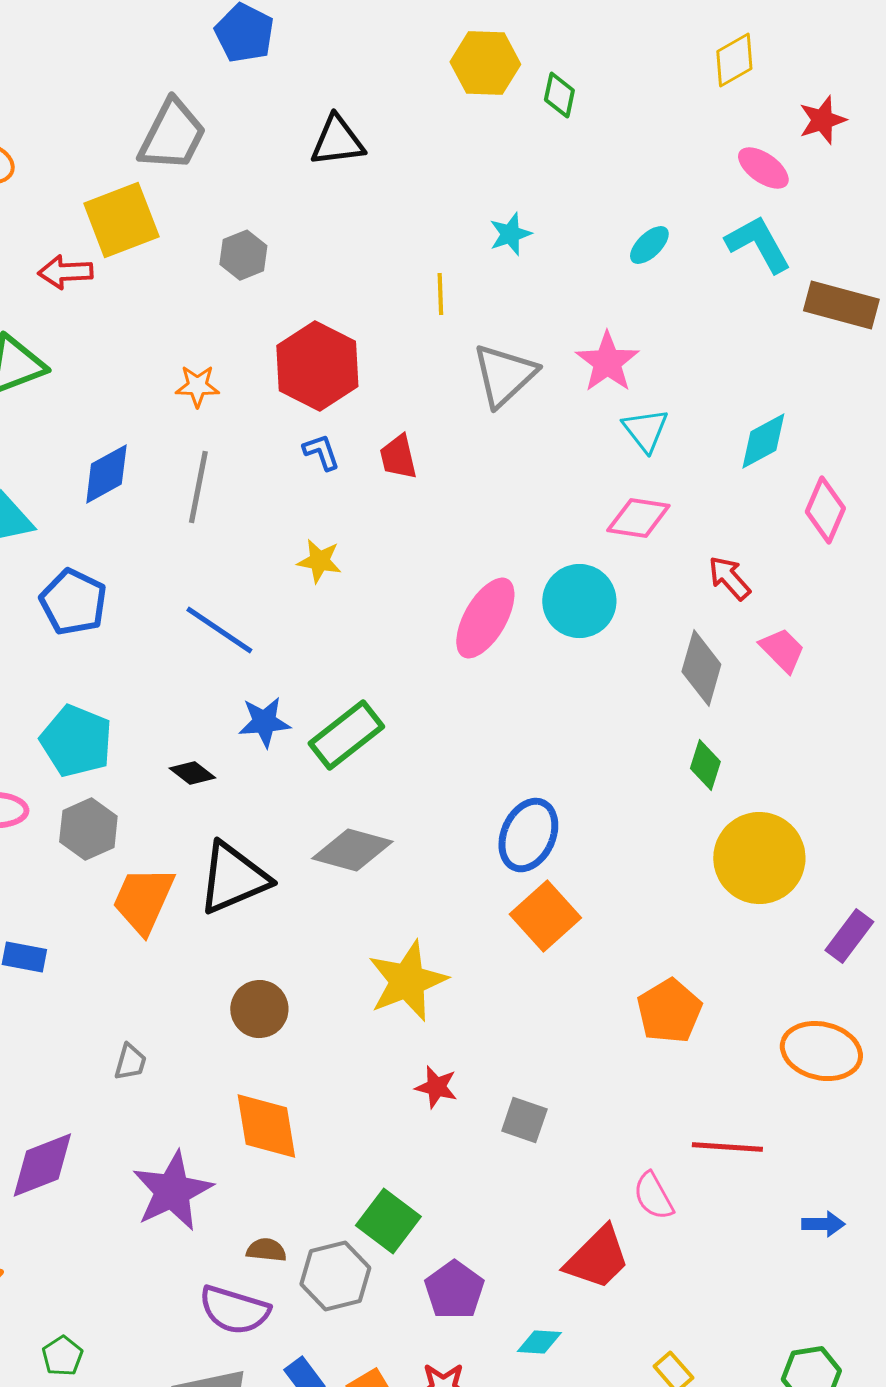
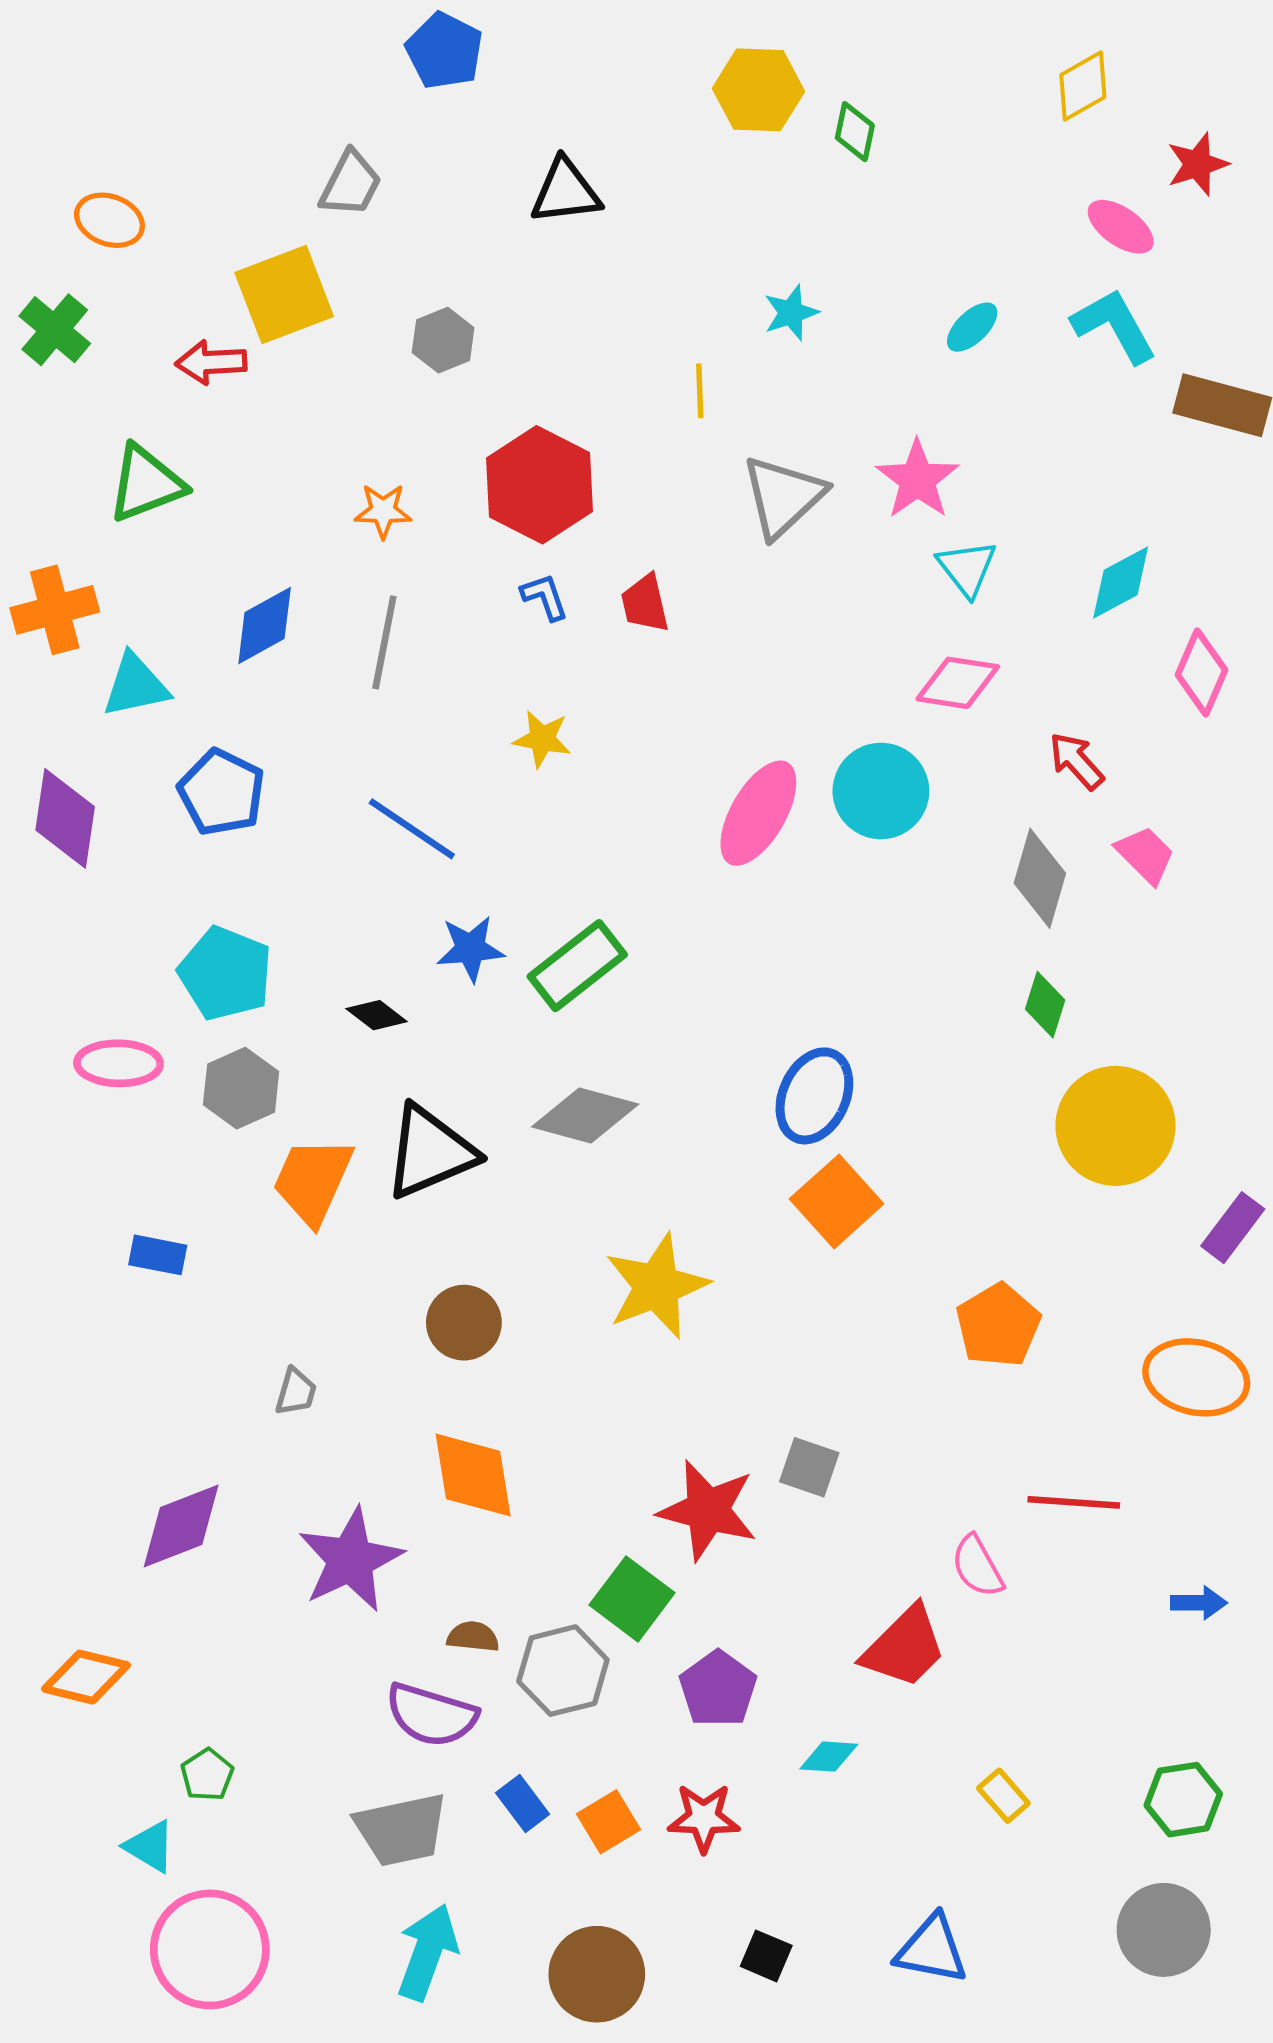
gray trapezoid: (172, 135) -> (351, 184), size x0.7
red star: (436, 1087) -> (708, 1510), moved, size x1.8

